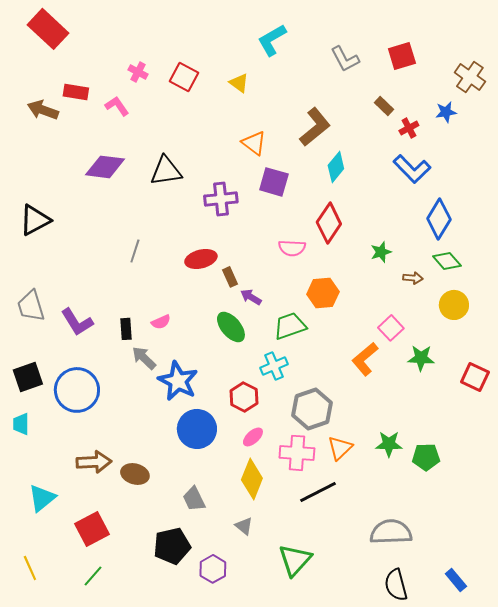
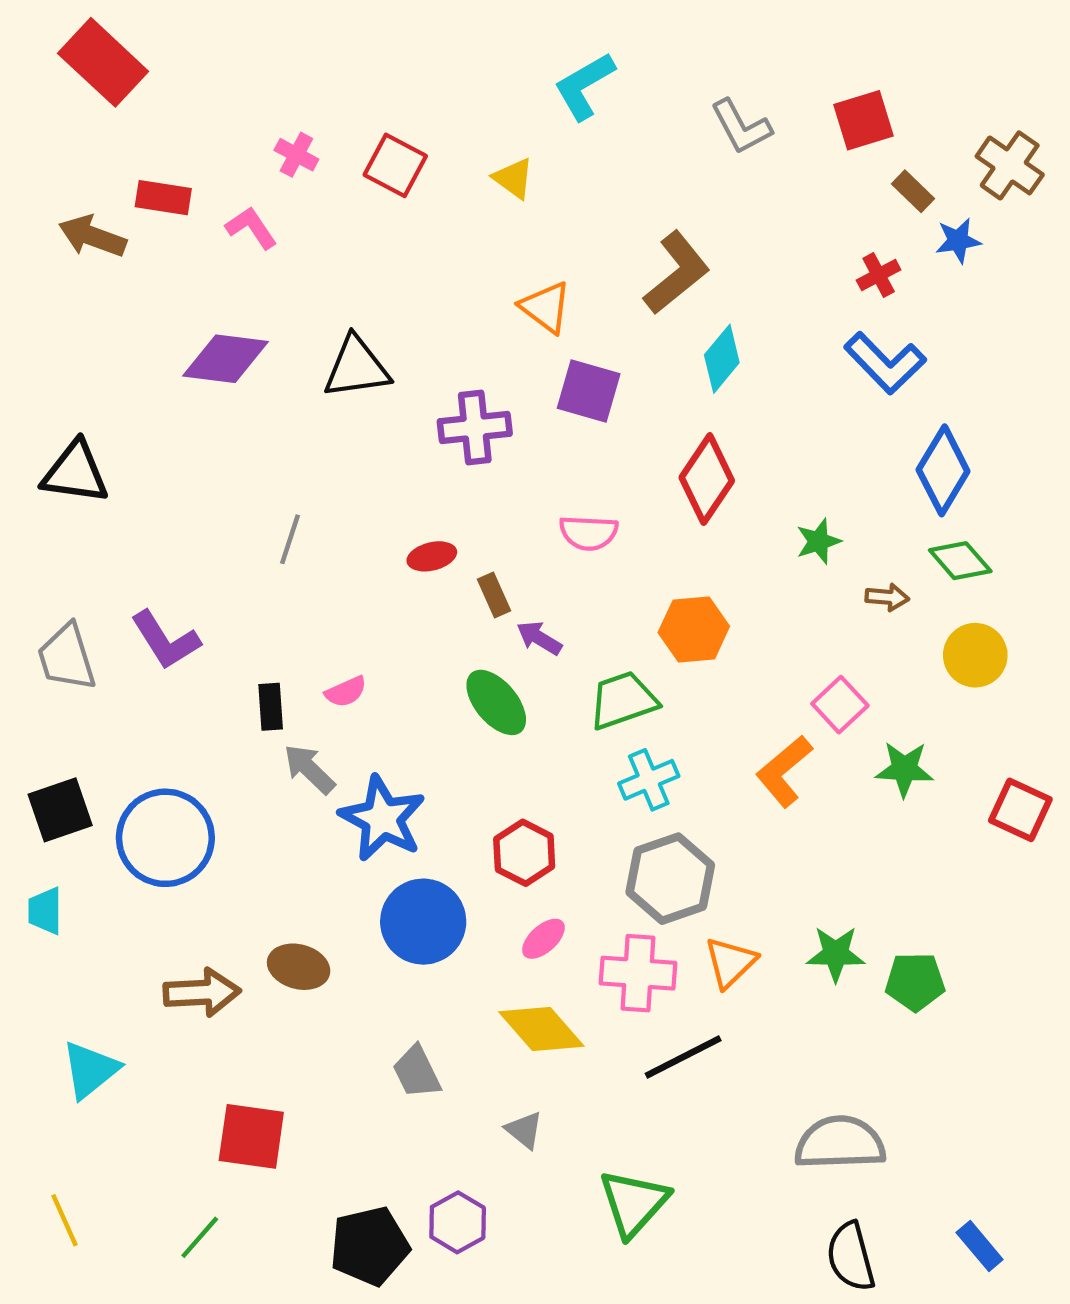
brown rectangle: (384, 106) -> (913, 191), moved
black triangle: (35, 220) -> (75, 473), turned 36
pink semicircle: (292, 248) -> (589, 533), moved
red ellipse: (201, 259) -> (432, 556), size x0.7
purple L-shape: (77, 322) -> (165, 640), moved
cyan cross: (274, 366) -> (649, 780), moved
brown ellipse: (135, 474) -> (299, 967), moved
yellow diamond: (252, 479) -> (541, 1029), turned -63
red square: (92, 529) -> (251, 1136), moved, turned 36
black pentagon: (172, 546) -> (369, 1246), moved

